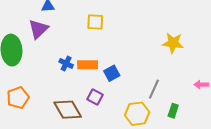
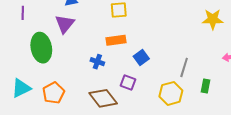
yellow star: (173, 43) -> (213, 19), moved
blue cross: (66, 63) -> (97, 62), moved
orange rectangle: (88, 65) -> (116, 40), moved

